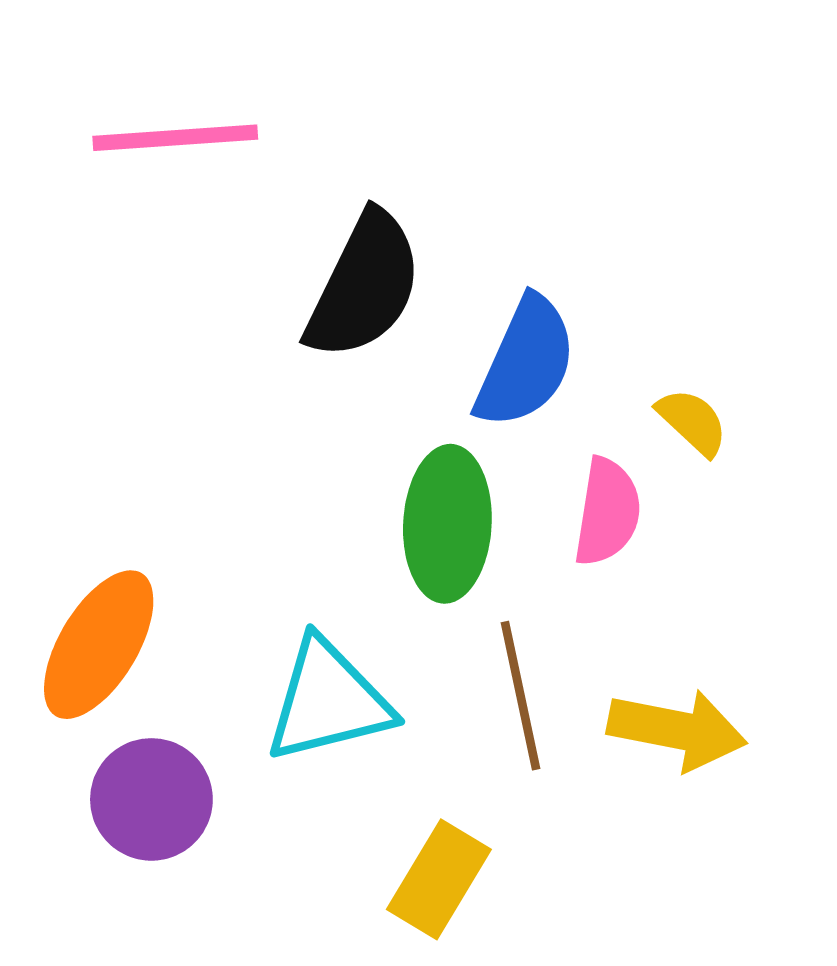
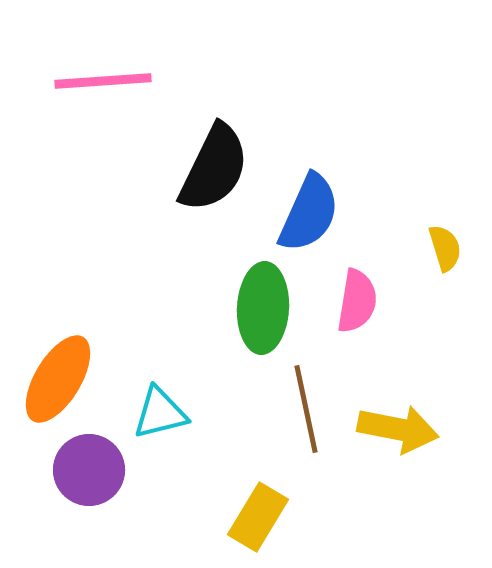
yellow semicircle: (692, 422) -> (445, 248), moved, turned 30
cyan triangle: (328, 701) -> (160, 413), moved, size x0.7

